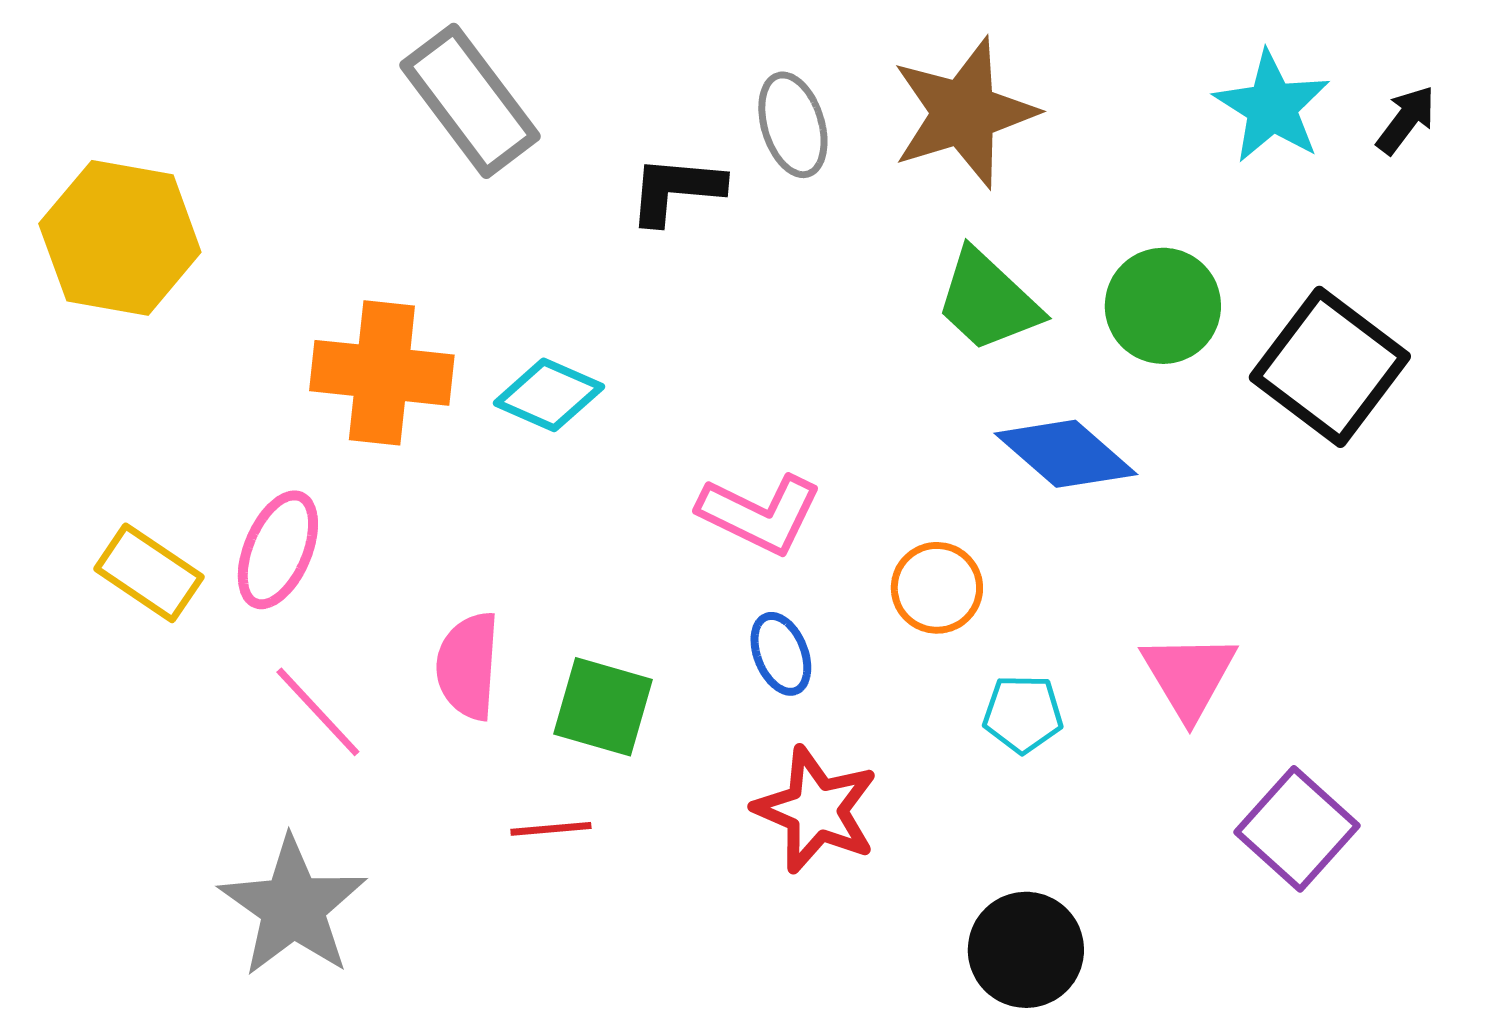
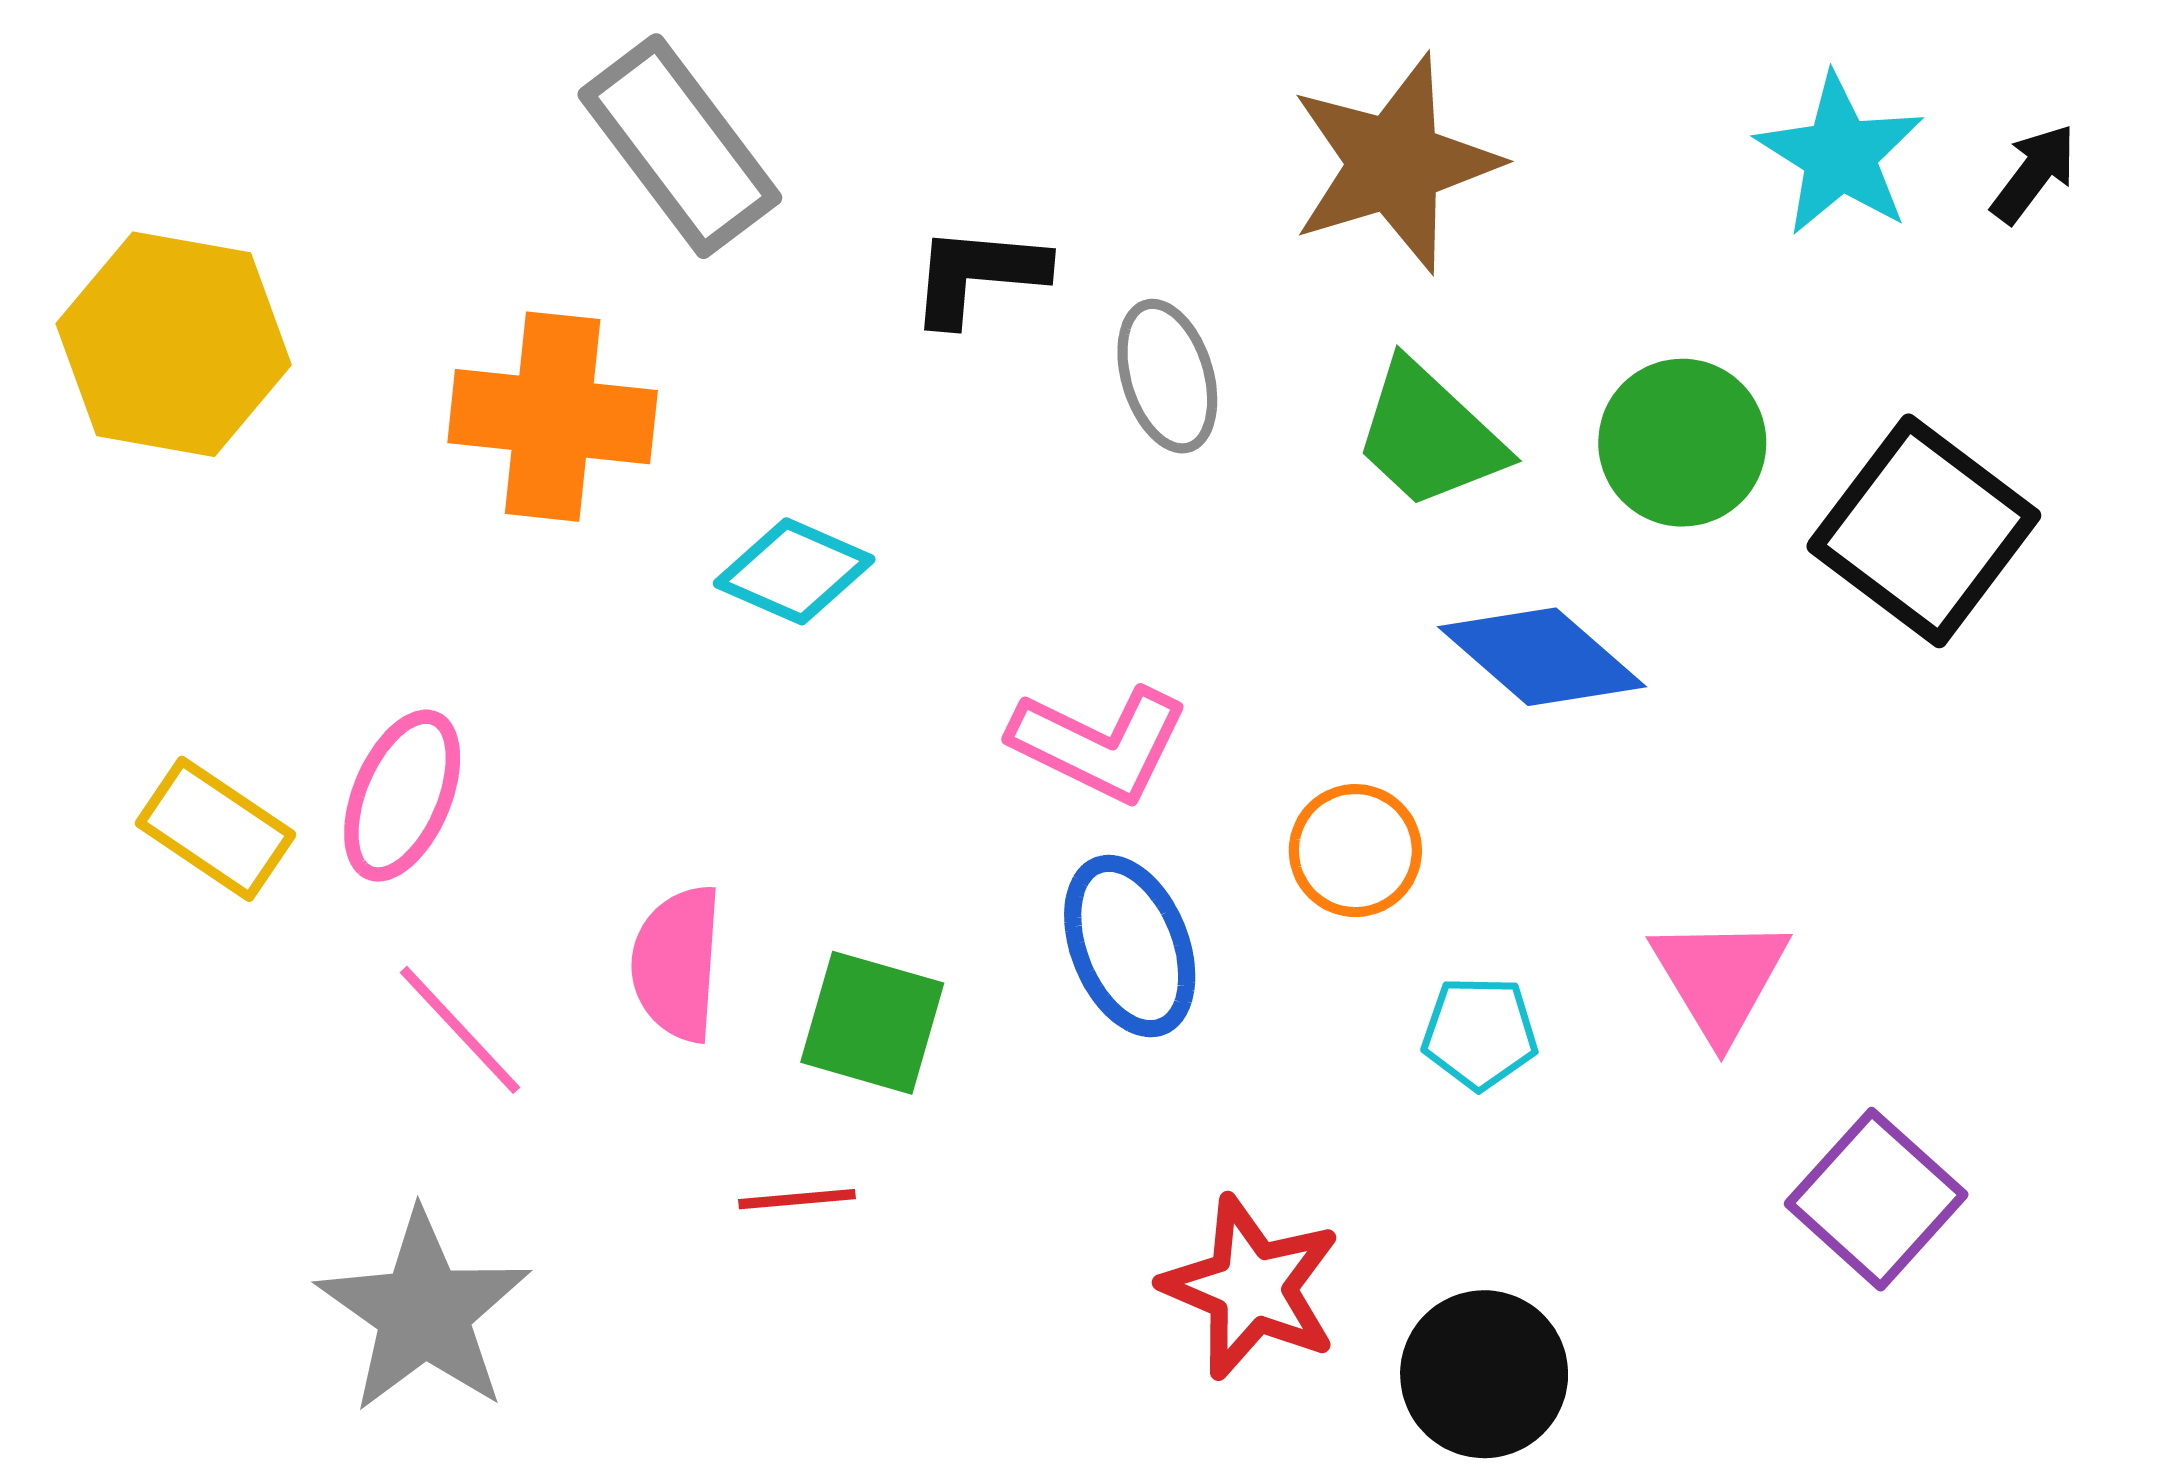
gray ellipse: (793, 125) -> (1167, 376), moved
orange cross: (382, 373) -> (553, 417), moved
blue ellipse: (781, 654) -> (1130, 946), size x1.5
red star: (816, 810) -> (1251, 1287), moved

